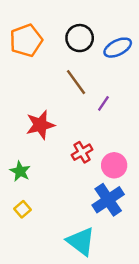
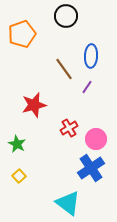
black circle: (80, 38) -> (66, 16), moved
blue ellipse: (118, 48) -> (91, 56), moved, turned -60

